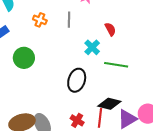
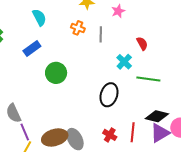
orange cross: (40, 20) -> (78, 28), moved
black diamond: (109, 104) -> (157, 116), moved

